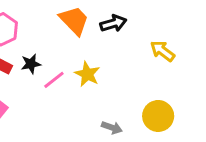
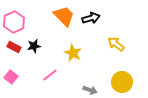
yellow arrow: (162, 51) -> (116, 44), moved
pink line: (54, 80) -> (50, 75), moved

